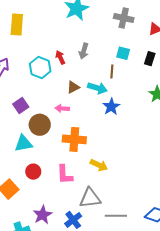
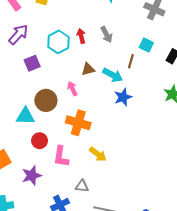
gray arrow: (84, 51) -> (107, 34), turned -56
purple square: (21, 105) -> (32, 63), moved
pink arrow: (62, 108) -> (72, 89), turned 48
red circle: (33, 172) -> (40, 141), moved
gray triangle: (90, 198) -> (82, 186), size x0.6
purple star: (43, 215) -> (32, 176), moved

